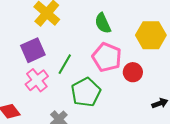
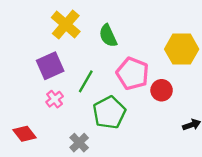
green semicircle: (103, 23) -> (108, 36), moved
pink cross: (37, 80) -> (55, 99), size x0.7

